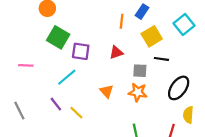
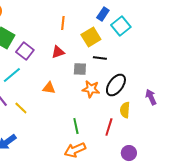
blue rectangle: (142, 12) -> (103, 14), moved
purple square: (81, 51) -> (25, 51), turned 30
orange triangle: (107, 91) -> (49, 88), turned -40
orange star: (138, 92) -> (91, 89), moved

